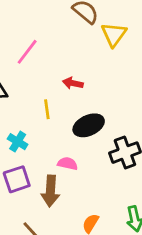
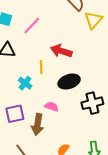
red arrow: (73, 83) -> (61, 51), size x1.5
cyan cross: (18, 142) -> (25, 83), moved

